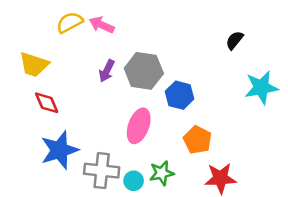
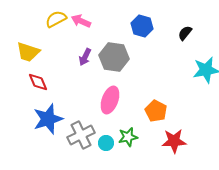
blue hexagon: (180, 95) -> (142, 26), moved
gray cross: (102, 171) -> (81, 135), turned -32

